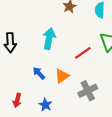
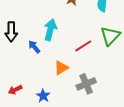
blue arrow: (39, 73) -> (34, 47), moved
red arrow: (17, 100) -> (15, 90), turned 48

